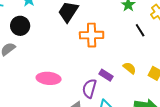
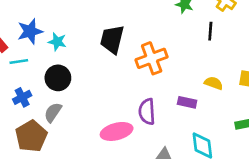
black line: (140, 30) -> (210, 31), turned 56
purple semicircle: (89, 88) -> (147, 112), moved

